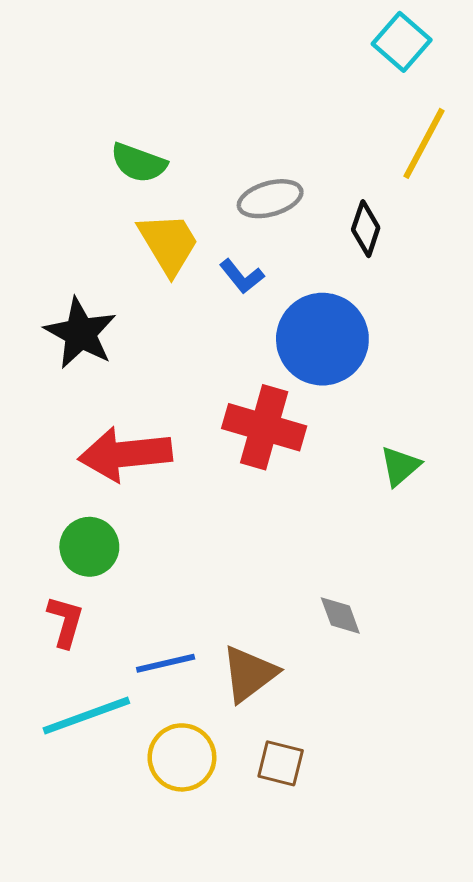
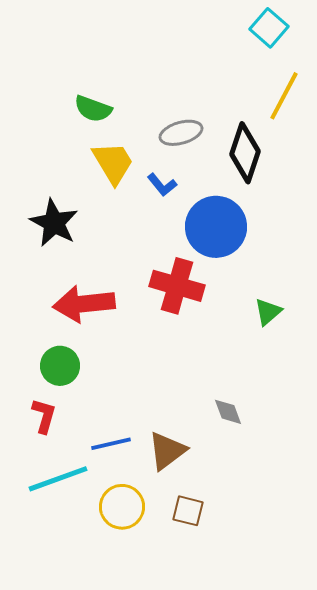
black diamond: (366, 229) -> (245, 153), size x1.6

